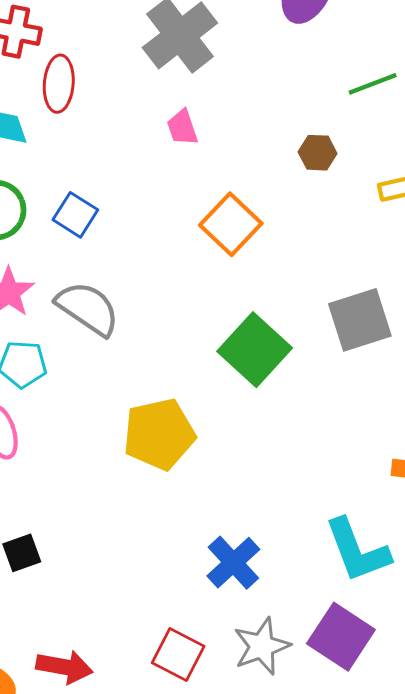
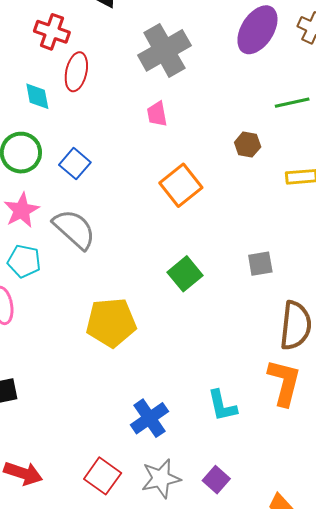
gray square: (360, 320) -> (260, 264), size x0.6
green square: (255, 350) -> (185, 274), size x0.7
cyan L-shape: (357, 550) -> (222, 406), moved, size x0.7
purple square: (341, 637) -> (216, 480), size x0.6

